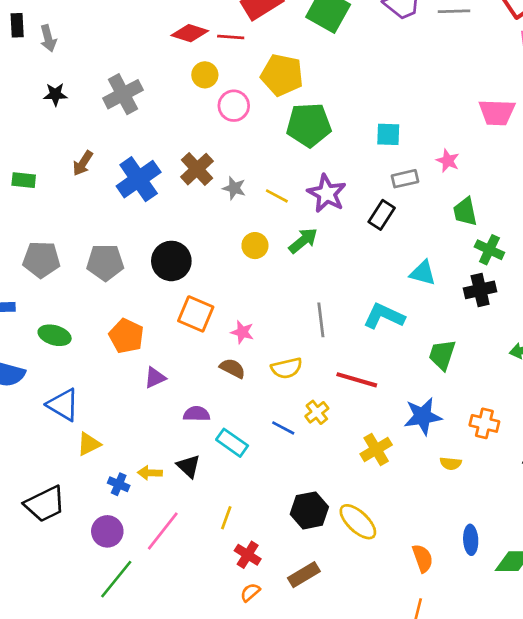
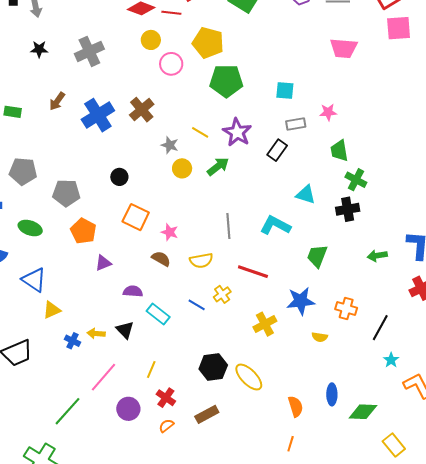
pink trapezoid: (497, 112) -> (344, 48), moved
pink star: (448, 161) -> (328, 112), turned -30
gray star: (234, 188) -> (170, 145), moved
black circle: (171, 261) -> (119, 177), size x0.6
gray pentagon: (105, 262) -> (66, 193), moved
purple circle: (107, 531) -> (128, 409), moved

